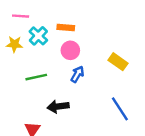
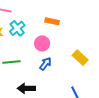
orange rectangle: (66, 28) -> (52, 21), moved

